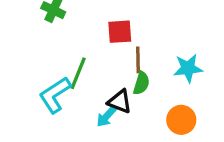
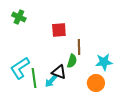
brown line: (138, 60) -> (79, 47), moved
cyan star: (188, 68) -> (104, 62), moved
green line: (78, 73) -> (34, 78), moved, turned -30

